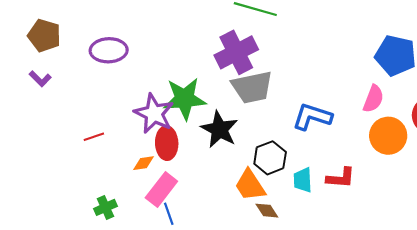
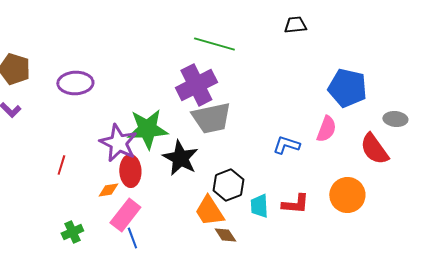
blue L-shape: (312, 117) -> (286, 145), moved, size x0.7
orange circle: (388, 136) -> (347, 195), moved
red line: (94, 137) -> (61, 165), turned -54

